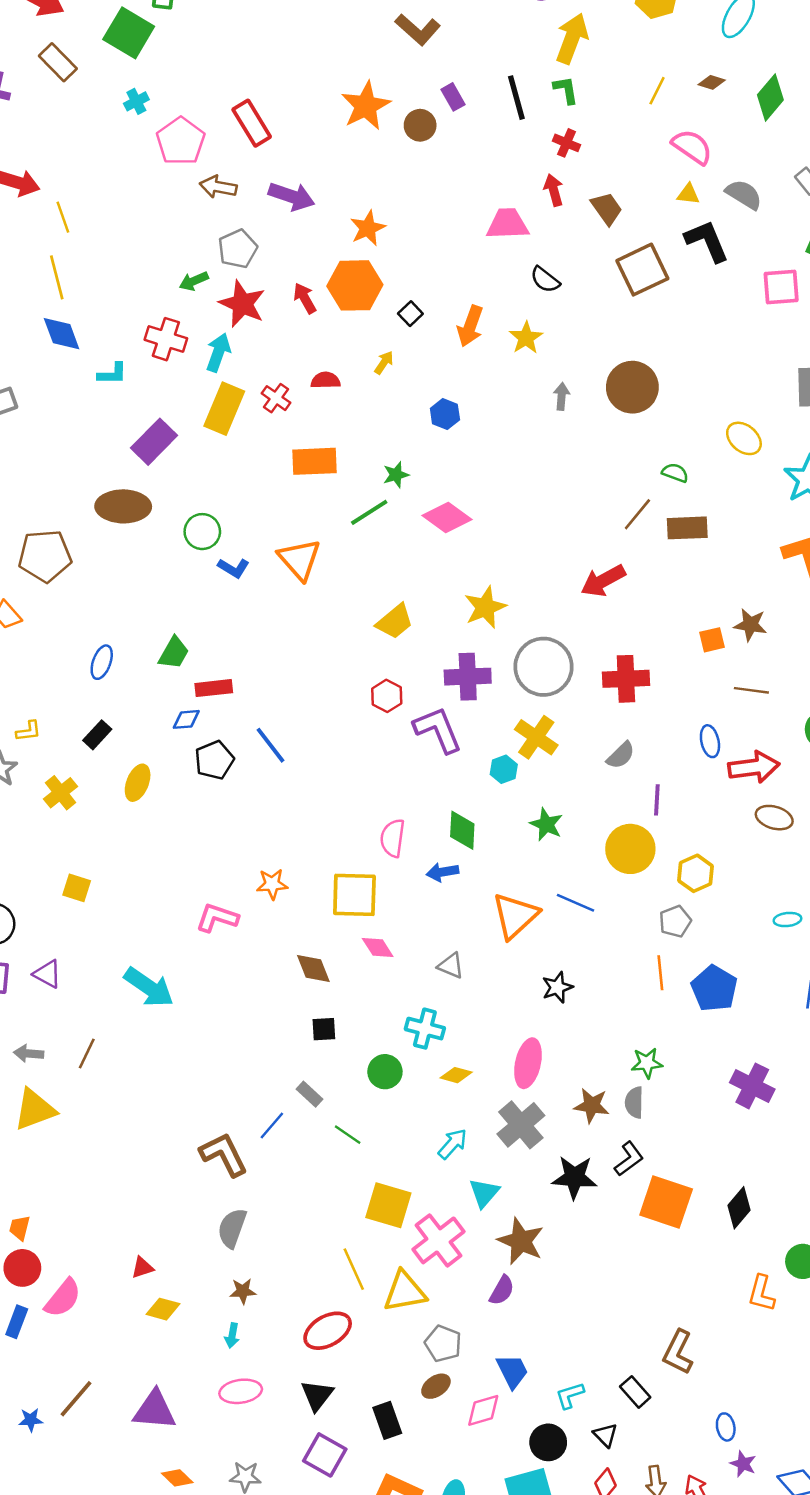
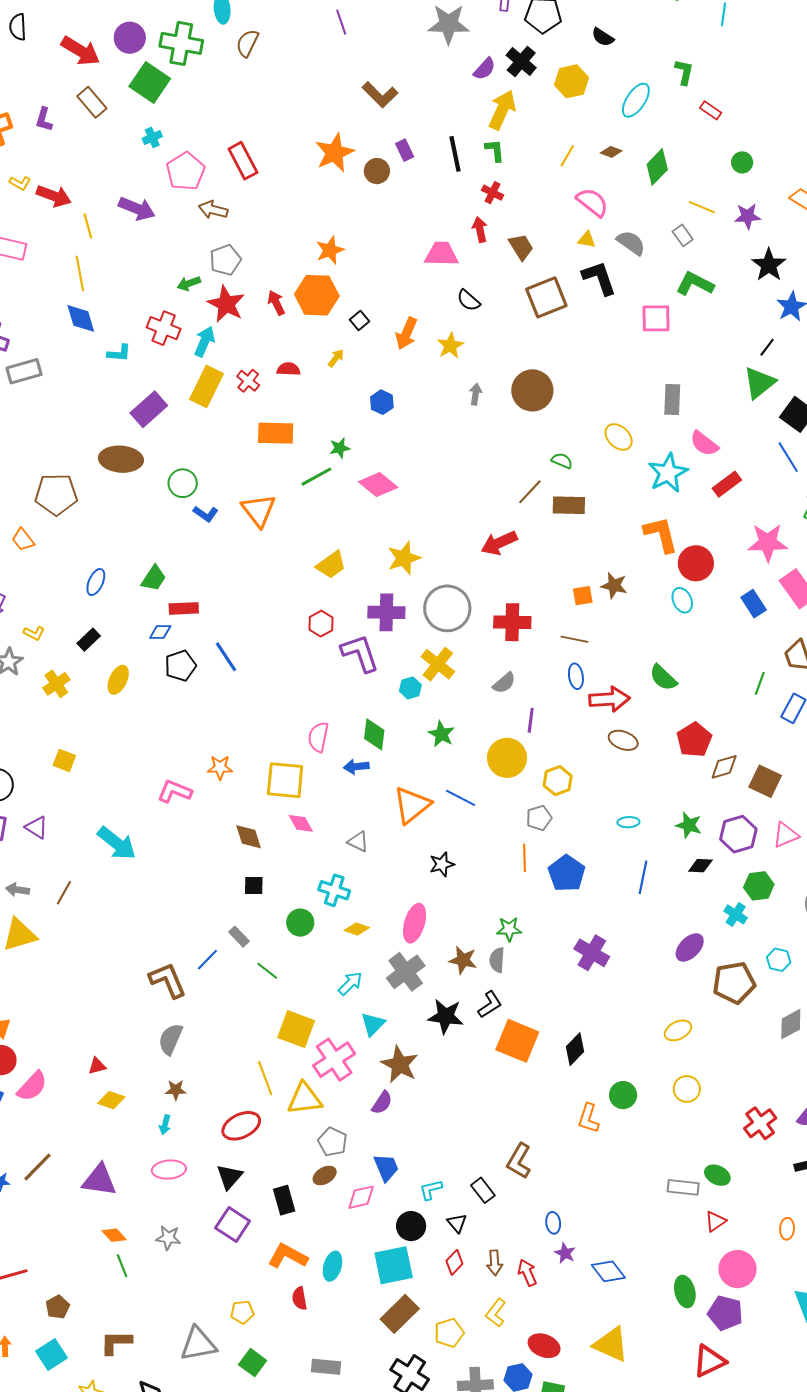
purple arrow: (292, 196) -> (137, 209), moved
brown line: (751, 690) -> (575, 639), moved
yellow L-shape: (28, 731) -> (34, 633), turned 30

